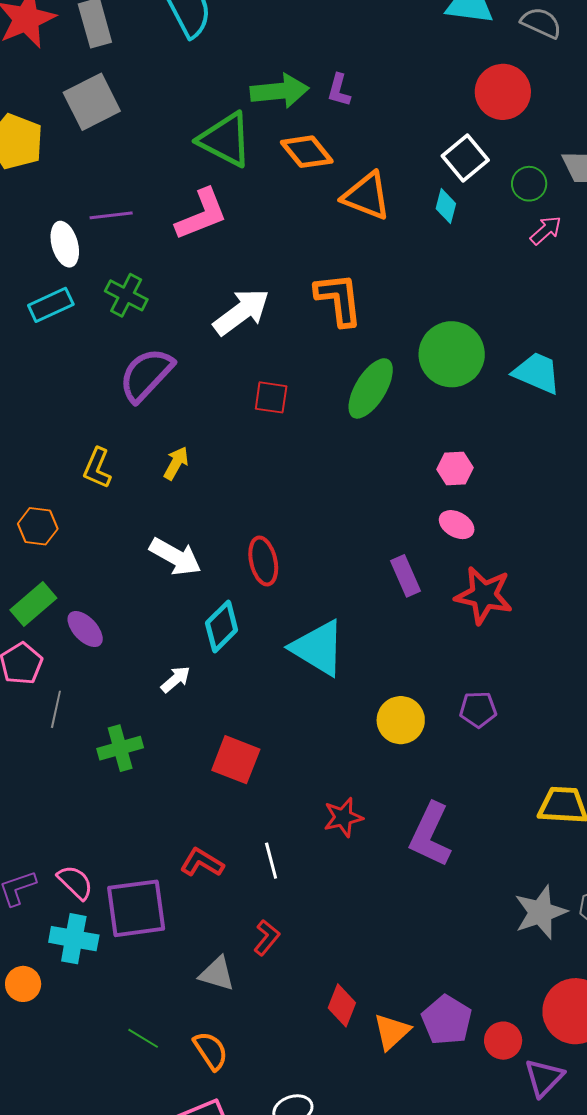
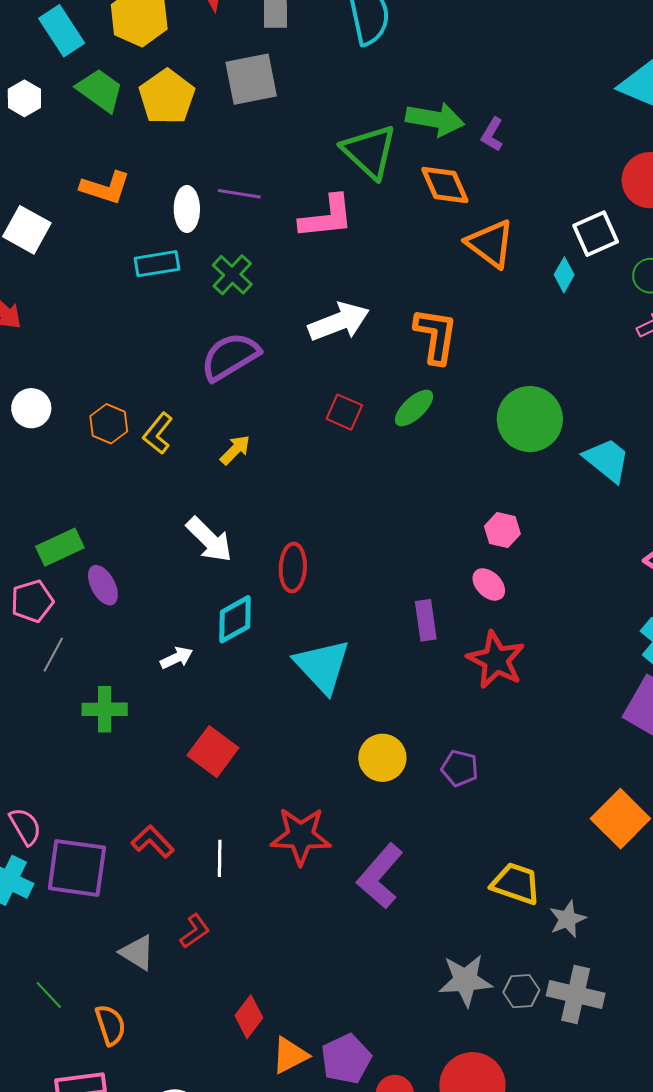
green ellipse: (371, 388) -> (414, 408), moved, size x0.7
orange hexagon: (38, 526) -> (109, 424), moved
red star: (343, 817) -> (301, 836), size x1.5

